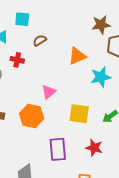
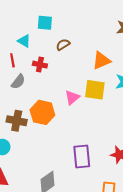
yellow square: (79, 114) -> (95, 90), moved
orange hexagon: (32, 116) -> (42, 112), moved

